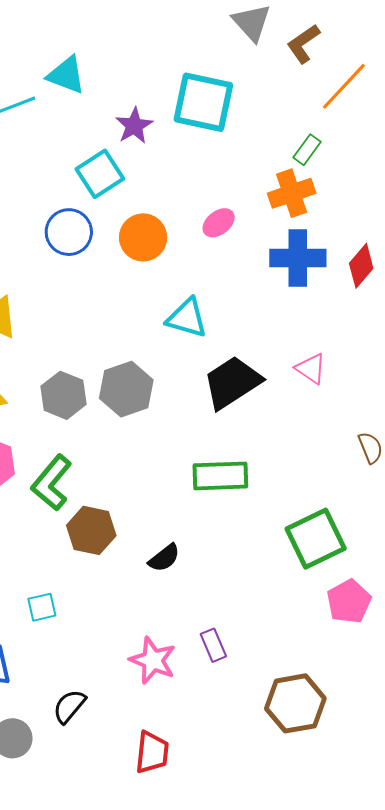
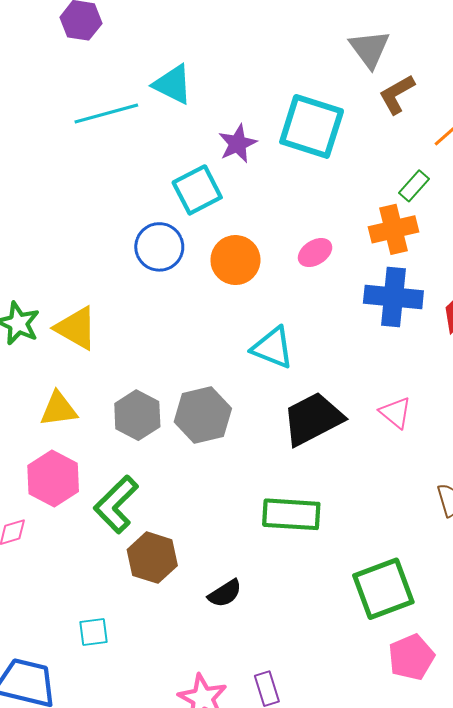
brown L-shape: (303, 44) -> (397, 94), moved

